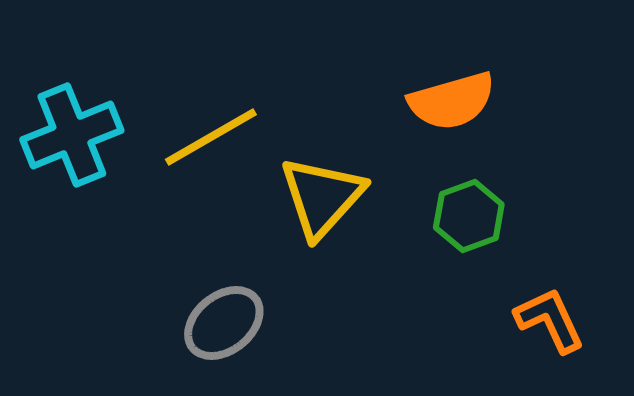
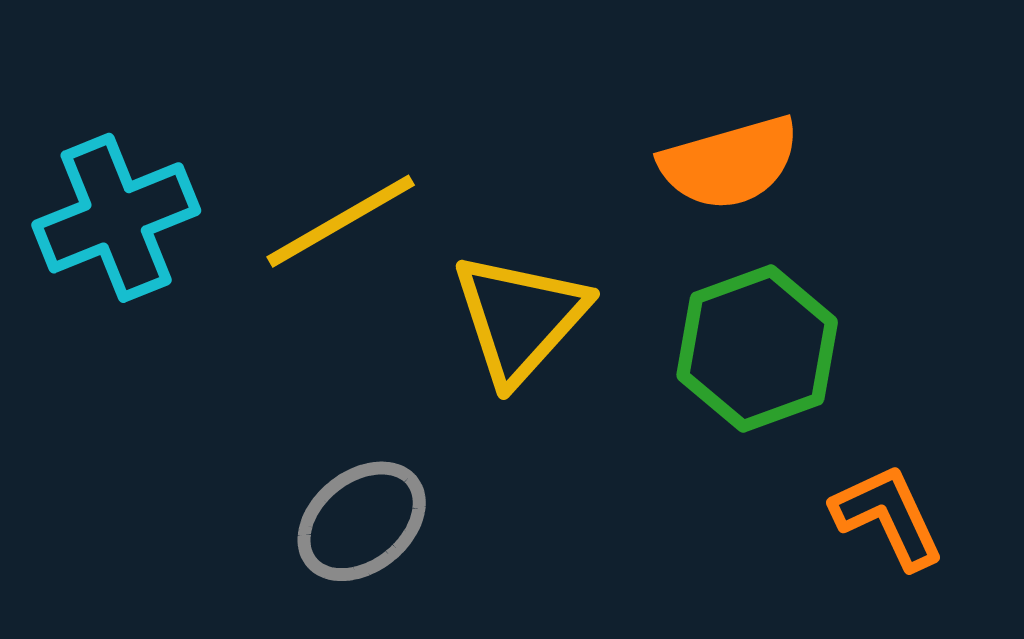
green hexagon: (469, 216) -> (757, 349), size x1.4

